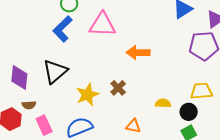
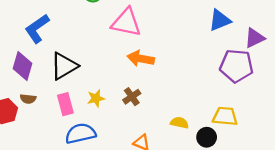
blue L-shape: (63, 29) -> (37, 29), moved
orange arrow: (138, 53) -> (141, 59), moved
yellow star: (87, 95) -> (96, 98), size x0.7
pink rectangle: (44, 125) -> (65, 104), moved

